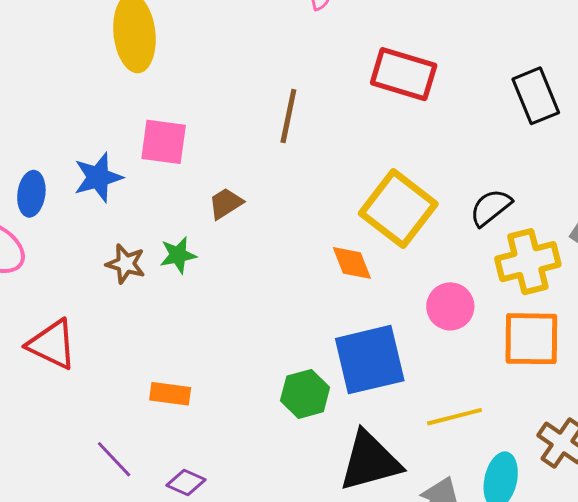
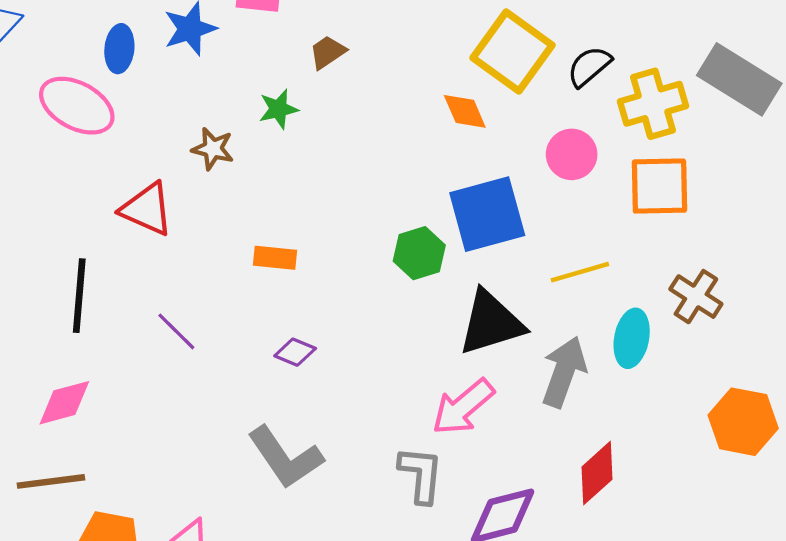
black semicircle: (491, 207) -> (589, 66), moved
brown star: (126, 264) -> (213, 149), moved
purple line: (114, 459) -> (176, 331), moved

